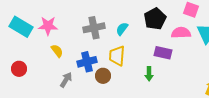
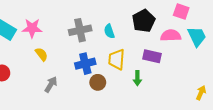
cyan semicircle: (122, 29) -> (109, 31), turned -56
yellow trapezoid: (117, 56) -> (117, 59), moved
blue cross: (87, 62) -> (85, 64), moved
brown circle: (103, 76) -> (98, 82), moved

